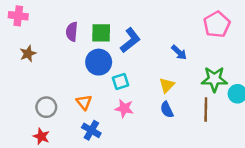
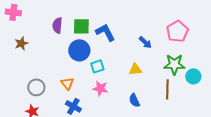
pink pentagon: (217, 24) -> (177, 31), moved
blue L-shape: (130, 40) -> (105, 32), turned -80
yellow triangle: (167, 85) -> (135, 69), turned 40
blue semicircle: (167, 110) -> (134, 100), moved

